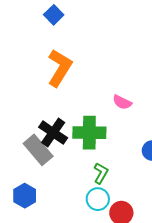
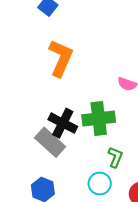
cyan circle: (98, 199) -> (100, 183), moved

